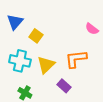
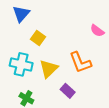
blue triangle: (15, 22) -> (21, 14), moved
orange L-shape: (76, 59) -> (80, 62), turned -105

